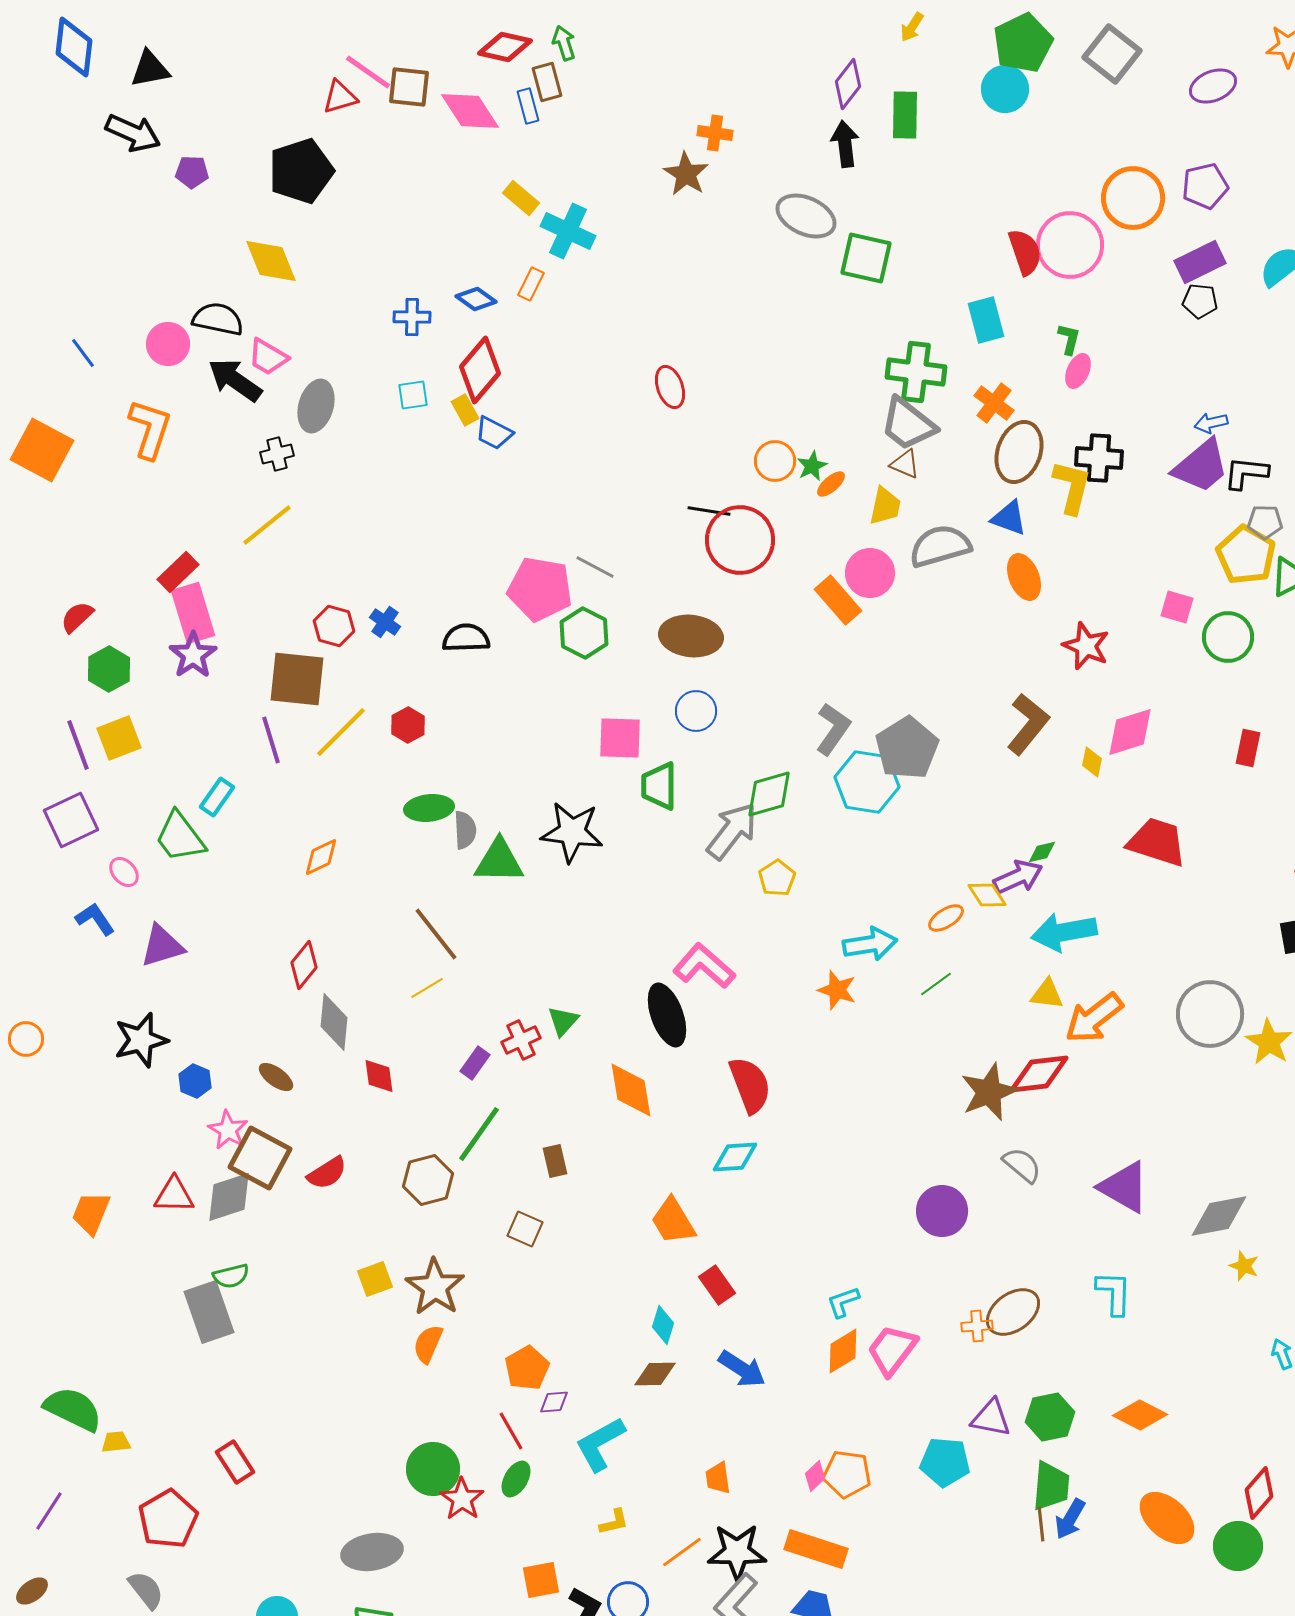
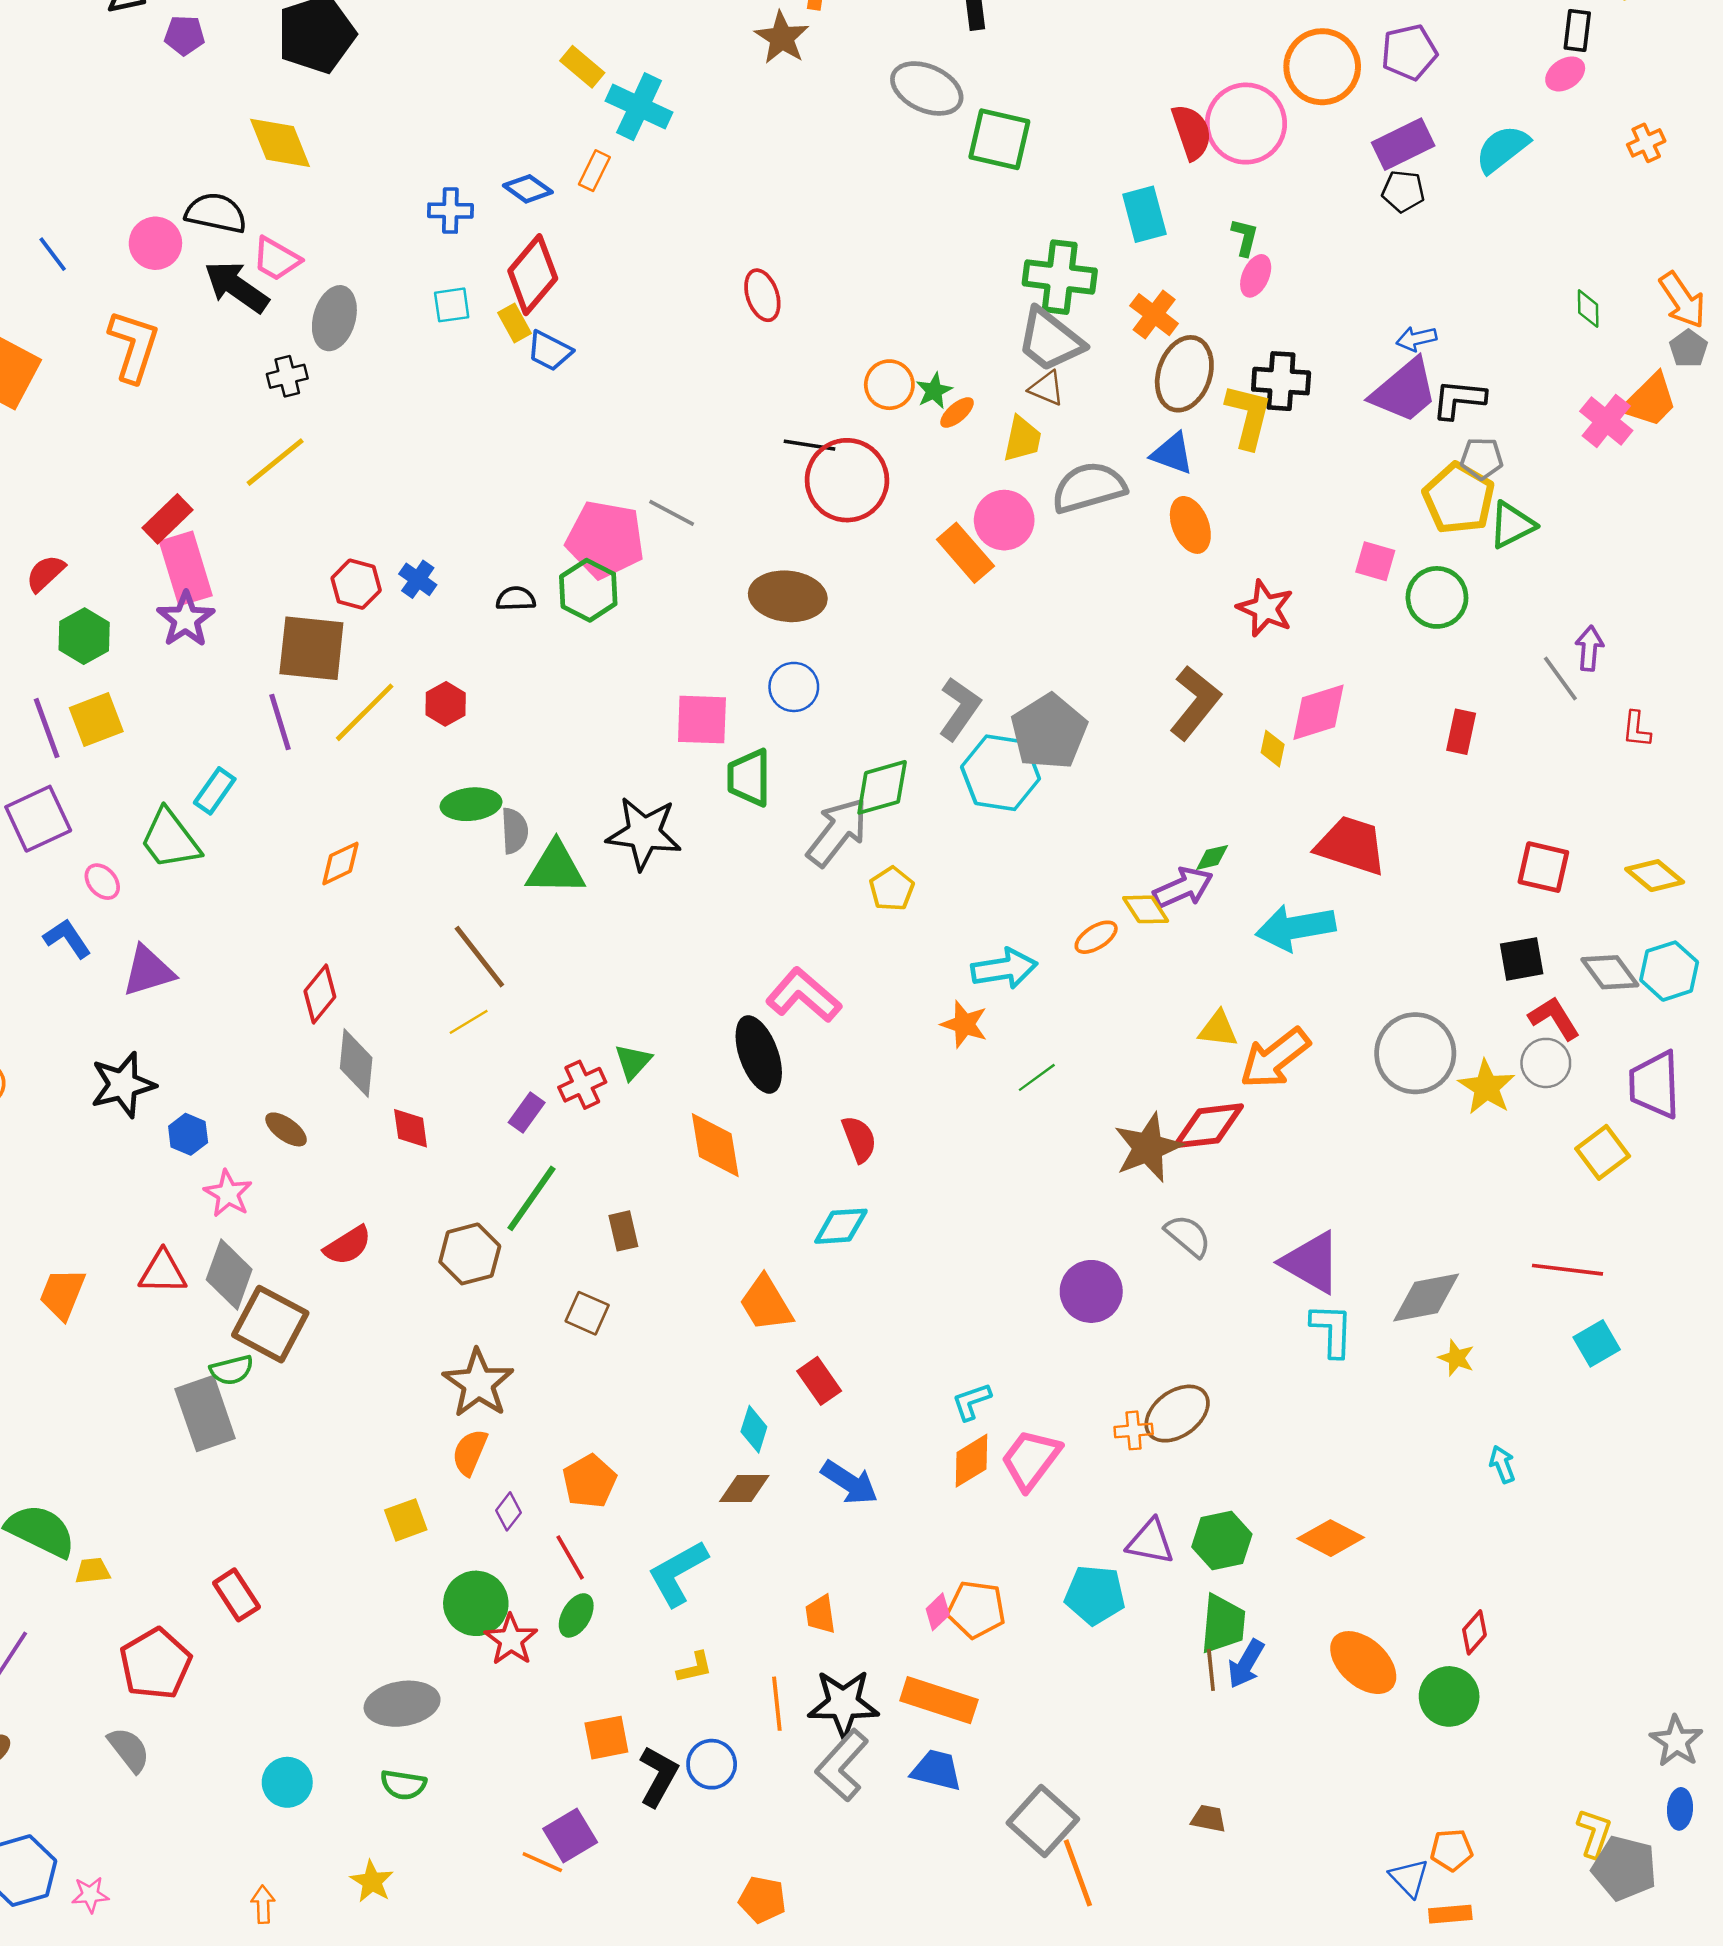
green hexagon: (584, 633) -> (588, 590), moved
black semicircle: (466, 638) -> (516, 599), size x0.7
cyan arrow: (1064, 932) -> (1296, 928), moved
green line: (936, 984) -> (1037, 1077), moved
red semicircle: (750, 1085) -> (859, 1139), size x0.7
brown square: (260, 1158) -> (270, 1324), moved
gray diamond: (229, 1197) -> (229, 1275), turned -52
yellow square: (375, 1279) -> (406, 1520), moved
cyan L-shape: (1114, 1293) -> (1332, 1330), moved
purple diamond: (554, 1402) -> (508, 1511), moved, turned -48
red diamond: (1259, 1493) -> (1474, 1632), size x0.7
orange line: (682, 1552) -> (777, 1704), turned -60

